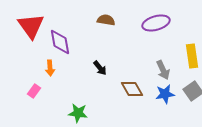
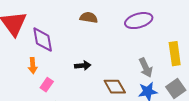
black arrow: (100, 68) -> (83, 66), turned -56
pink rectangle: (34, 91) -> (47, 85), moved

